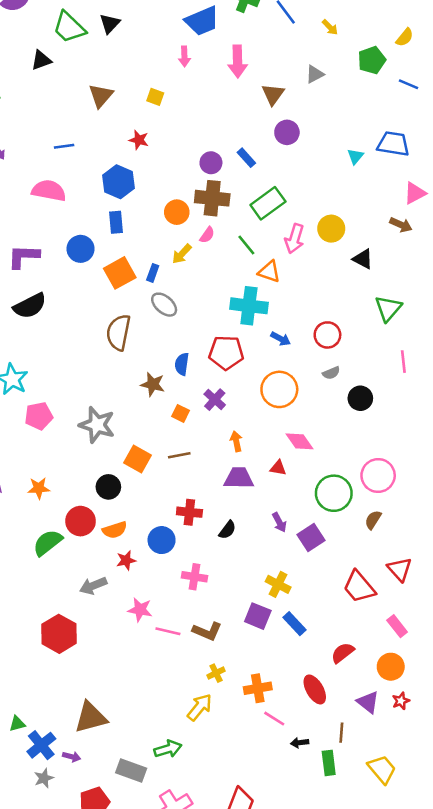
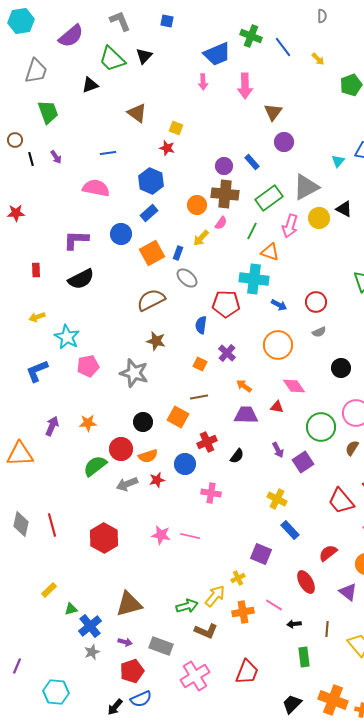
gray triangle: (315, 74) -> (306, 187), moved, size x1.8
brown triangle: (101, 96) -> (137, 113), turned -35
yellow square: (155, 97) -> (176, 128), moved
blue rectangle: (116, 222) -> (149, 213), turned 54
green line: (246, 245) -> (252, 231), turned 66
black triangle: (363, 259) -> (344, 209), moved
brown semicircle: (119, 332) -> (151, 300), turned 52
red pentagon: (226, 353) -> (226, 304), moved
brown star: (153, 384) -> (156, 341), moved
black circle: (360, 398) -> (341, 368), moved
orange arrow: (236, 441) -> (244, 386), turned -42
orange square: (138, 459) -> (178, 417), moved
red cross: (189, 512) -> (207, 442), turned -30
gray arrow: (93, 586) -> (127, 484), moved
pink star: (140, 610) -> (161, 535), moved
purple square: (258, 616) -> (261, 554), moved
brown L-shape: (207, 631) -> (206, 631), moved
yellow cross: (216, 673) -> (238, 578), moved
orange cross: (258, 688) -> (243, 612), moved
brown line: (341, 733) -> (327, 629), moved
green arrow: (168, 749) -> (187, 606), moved
purple arrow: (72, 757) -> (125, 642), moved
green rectangle: (329, 763) -> (304, 657), moved

